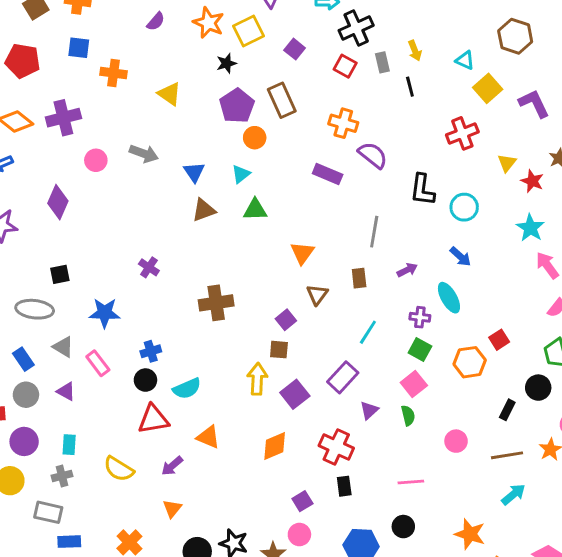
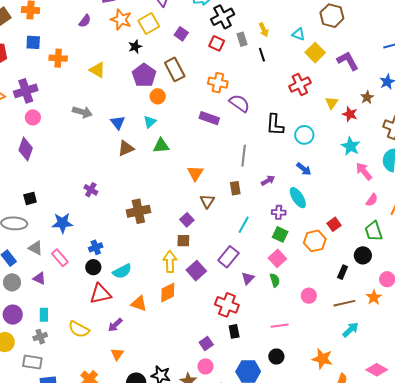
pink circle: (96, 160) -> (33, 117), moved
orange diamond: (275, 446) -> (168, 293), moved

